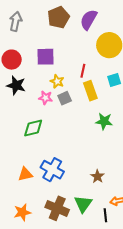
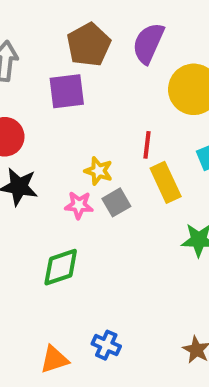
purple square: (45, 57) -> (67, 91), moved
blue cross: (52, 170) -> (106, 345), size x0.6

